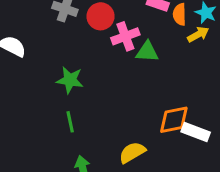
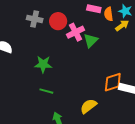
green triangle: (147, 52) -> (91, 40), turned -42
green line: (70, 122) -> (46, 91), turned -56

